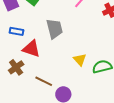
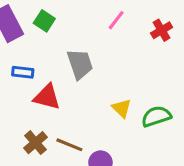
brown cross: (16, 67) -> (36, 143), moved

